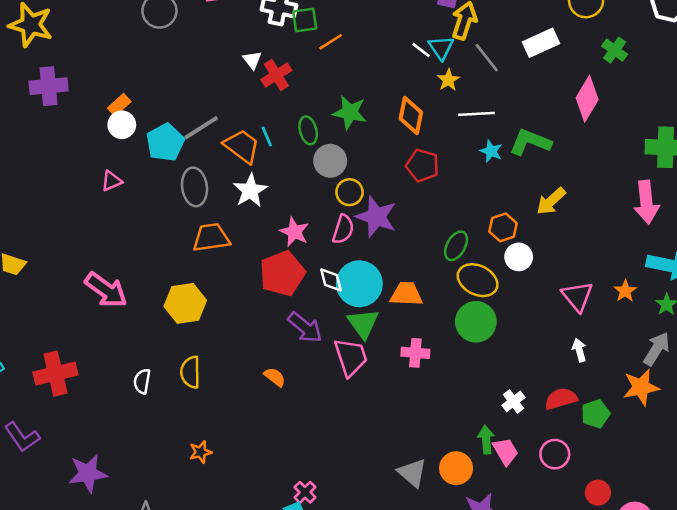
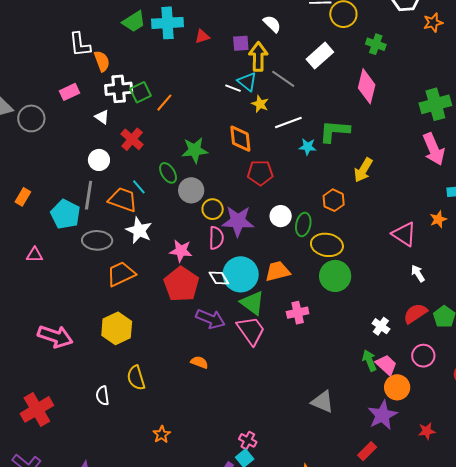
white triangle: (252, 60) -> (102, 117), moved
white circle: (122, 125) -> (99, 160), moved
gray line: (201, 128) -> (89, 195), turned -32
pink triangle: (112, 181) -> (35, 255), turned 42
gray ellipse: (195, 187) -> (97, 240), turned -64
white circle: (519, 257) -> (281, 216), moved
orange star: (625, 291) -> (438, 219), turned 30
orange circle: (456, 468) -> (397, 387), moved

